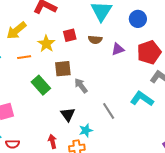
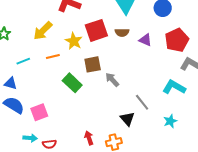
red square: (70, 35) -> (96, 30), size x1.6
purple triangle: (118, 49) -> (145, 40), turned 48
black triangle: (68, 114) -> (127, 119), moved
cyan star: (86, 130) -> (170, 121), moved

